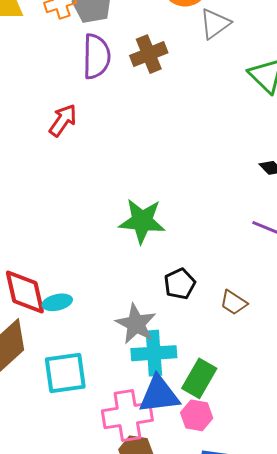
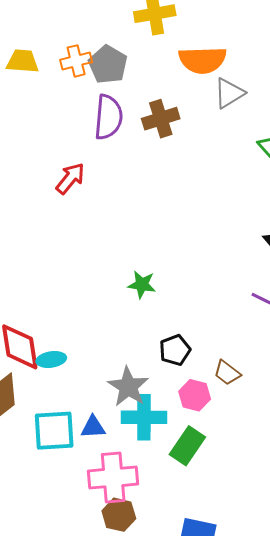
green star: (142, 221) -> (142, 285), size x0.6
blue triangle: (159, 395) -> (93, 427), moved, size x0.6
pink hexagon: (197, 415) -> (195, 395), moved

